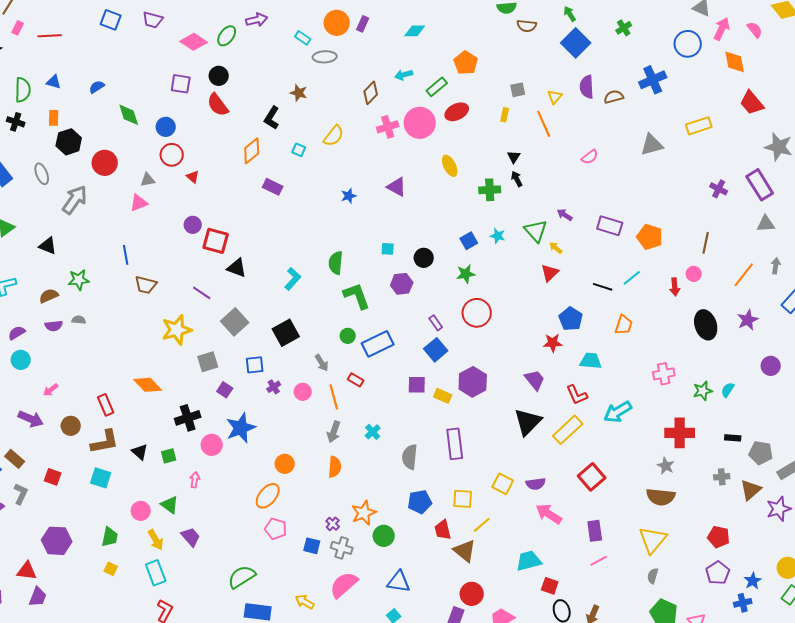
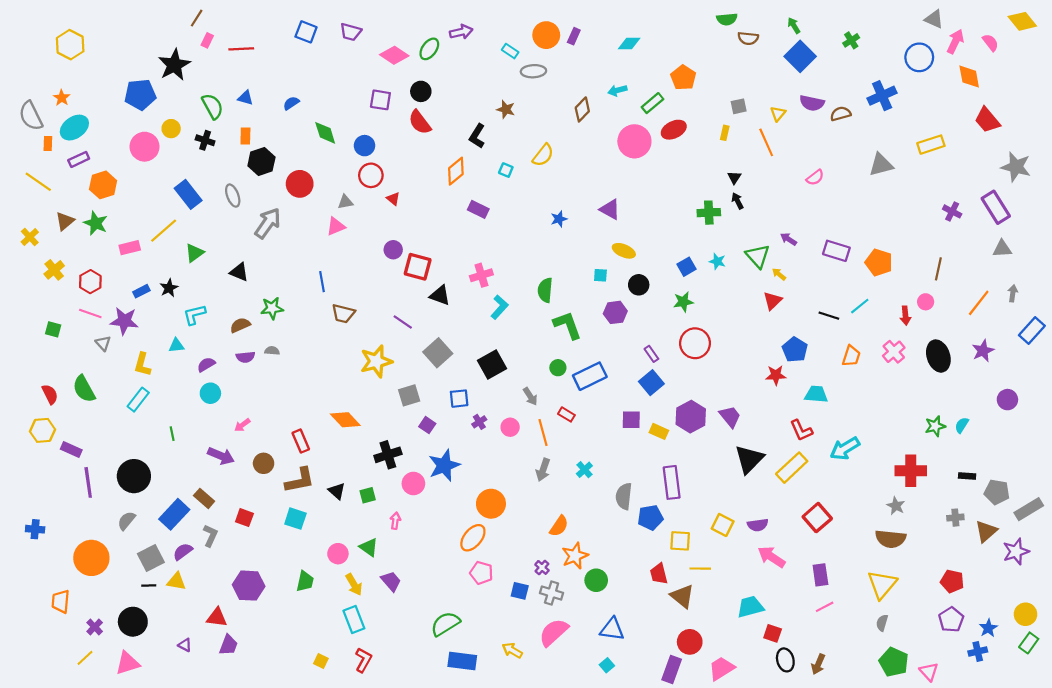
purple semicircle: (587, 87) -> (812, 103), turned -75
green semicircle: (23, 90) -> (213, 106), turned -30
pink cross: (388, 127) -> (481, 275), moved
yellow ellipse: (450, 166) -> (624, 251), moved, turned -40
pink cross: (664, 374) -> (894, 352), moved, turned -30
purple trapezoid: (535, 380) -> (730, 417), moved
orange circle: (285, 464) -> (491, 504), size x1.4
orange semicircle: (335, 467) -> (559, 526), moved, turned 30
blue pentagon: (420, 502) -> (650, 518), moved
yellow line: (482, 525) -> (700, 569), turned 42
yellow square: (111, 569) -> (321, 661), moved

